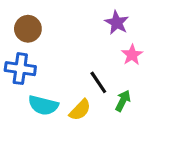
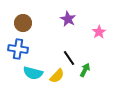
purple star: (117, 23) -> (68, 19), moved
pink star: (132, 55) -> (99, 32), moved

